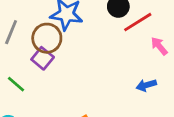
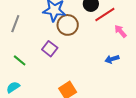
brown circle: (47, 38) -> (68, 25), moved
purple square: (43, 58) -> (50, 49), moved

